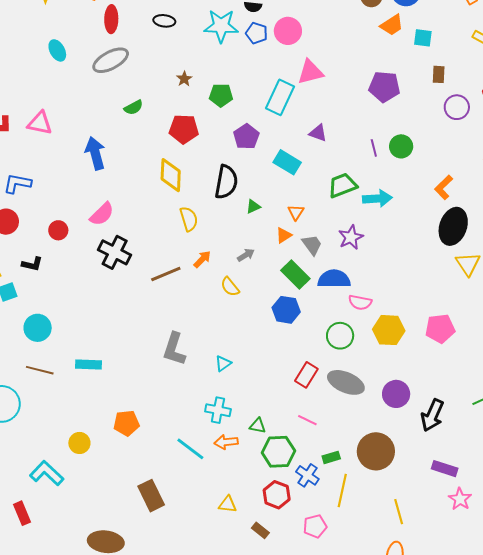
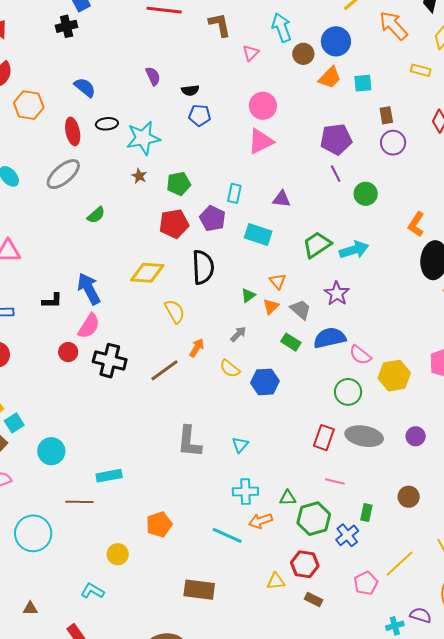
red ellipse: (111, 19) -> (73, 131), moved
cyan star: (221, 26) -> (143, 138), moved
pink circle: (288, 31) -> (263, 106), moved
cyan rectangle: (280, 97) -> (234, 193), moved, size x0.6
purple circle: (457, 107) -> (393, 143), moved
red pentagon: (184, 129) -> (174, 224), moved
purple line: (374, 148) -> (336, 174), moved
blue arrow: (95, 153) -> (89, 289), moved
yellow diamond: (171, 175) -> (147, 273), turned -76
green triangle: (253, 206) -> (248, 295), moved
red circle: (58, 230) -> (68, 352), moved
black L-shape: (32, 264) -> (52, 301), moved
green rectangle: (295, 275) -> (291, 342), size x0.7
pink semicircle: (360, 302) -> (360, 355), turned 40
blue hexagon: (286, 310) -> (265, 382), moved
brown line: (40, 370) -> (79, 502), moved
purple circle: (396, 394) -> (416, 436), size x0.7
brown circle: (376, 451) -> (409, 497), size x0.6
green rectangle: (331, 457) -> (366, 513), turned -48
cyan L-shape: (47, 473) -> (92, 591), size x0.7
blue cross: (307, 475) -> (347, 535), turned 30
yellow line: (342, 491) -> (399, 564), moved, turned 48
red hexagon: (277, 495) -> (305, 564), moved
brown rectangle: (151, 496) -> (199, 590), turned -44

